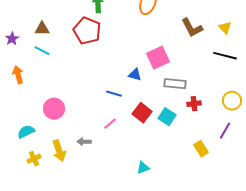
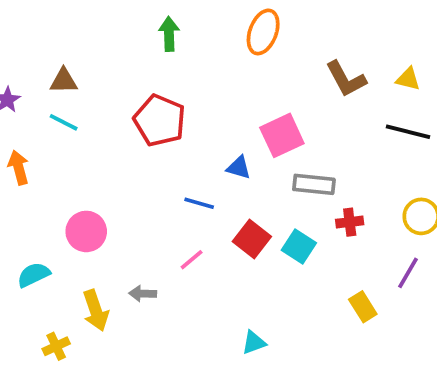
yellow triangle: (225, 28) -> (408, 79), turned -32
red pentagon: (87, 31) -> (160, 120), moved
yellow cross: (34, 159) -> (56, 346), moved

